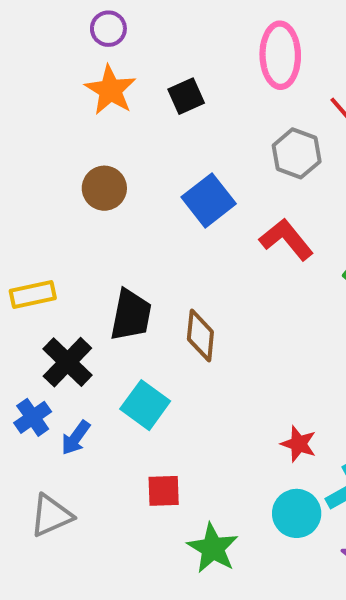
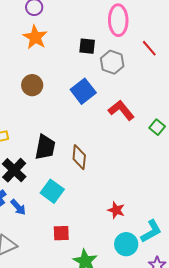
black square: (186, 96) -> (87, 46), moved, turned 30
gray hexagon: (297, 153) -> (112, 62), moved
blue arrow: (76, 438) -> (18, 207), turned -78
red star: (299, 444) -> (116, 210), moved

